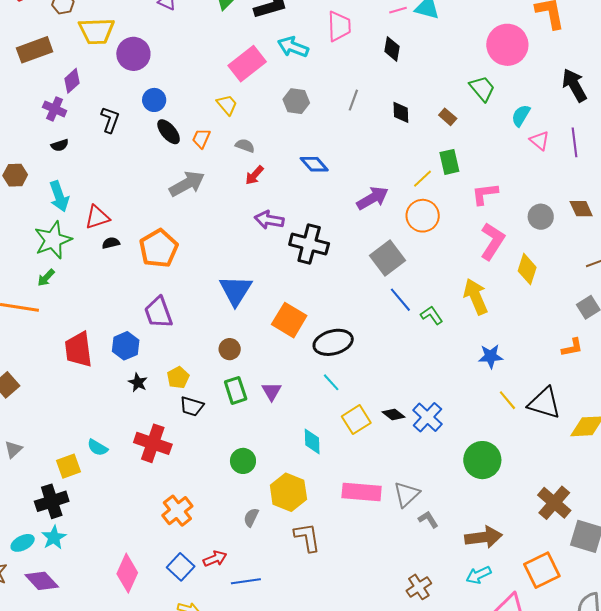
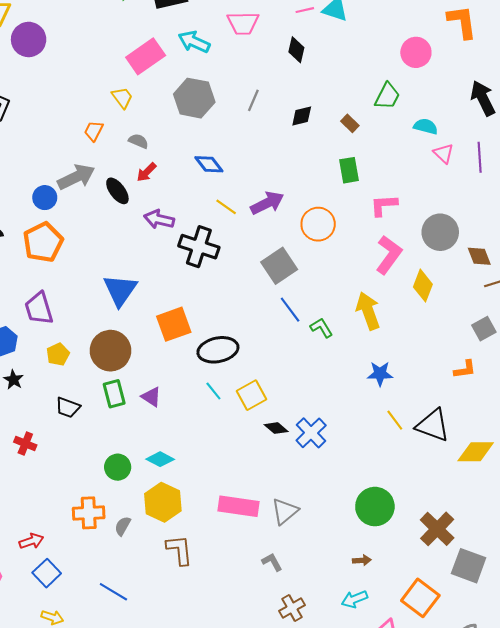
pink trapezoid: (339, 26) -> (243, 23), turned 88
pink circle: (507, 45) -> (416, 52), size x0.7
green trapezoid: (482, 89) -> (387, 96), turned 64
blue circle: (154, 100) -> (45, 198), moved
gray hexagon: (296, 101) -> (194, 98), size x1.5
black diamond: (401, 112) -> (302, 116), turned 75
cyan semicircle: (521, 116) -> (426, 126), turned 70
black ellipse: (169, 132) -> (117, 191), moved
yellow line: (423, 179) -> (226, 207), moved, turned 75
brown diamond: (581, 209) -> (479, 256), moved
gray circle: (541, 217) -> (440, 232), size x1.4
orange square: (289, 320) -> (174, 324), turned 36
brown circle: (230, 349) -> (110, 351), size x1.8
yellow pentagon: (178, 378) -> (58, 354), moved
purple triangle: (272, 391) -> (151, 397), turned -30
yellow square: (356, 420) -> (252, 395), moved
cyan diamond: (312, 441) -> (160, 459), moved, turned -64
red cross: (153, 443) -> (25, 444), size x0.6
green circle: (482, 460) -> (375, 507), moved
orange cross: (177, 511) -> (89, 513), moved, turned 32
gray L-shape: (428, 519) -> (272, 562), moved
brown arrow: (483, 537) -> (362, 560), size x0.5
red arrow: (215, 559) -> (31, 541), moved
orange square: (542, 570) -> (420, 598), turned -30
blue line: (246, 581) -> (113, 592), turned 36

